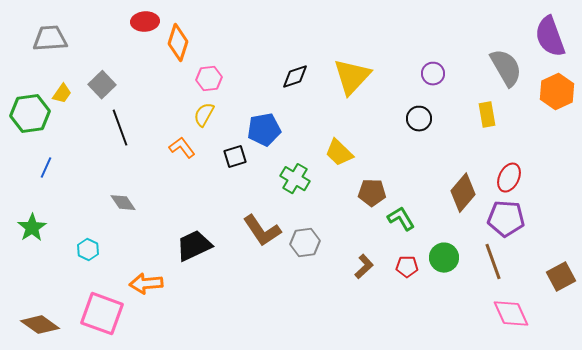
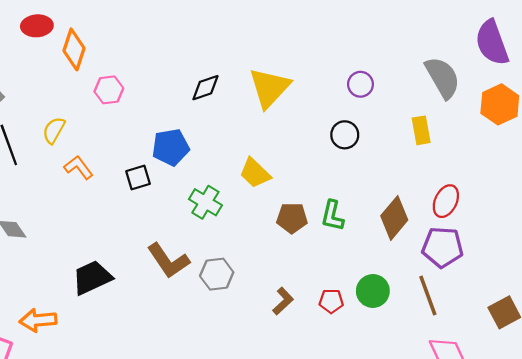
yellow semicircle: (204, 115) -> (54, 130), moved
green L-shape: (401, 219) -> (332, 216), moved, turned -136

